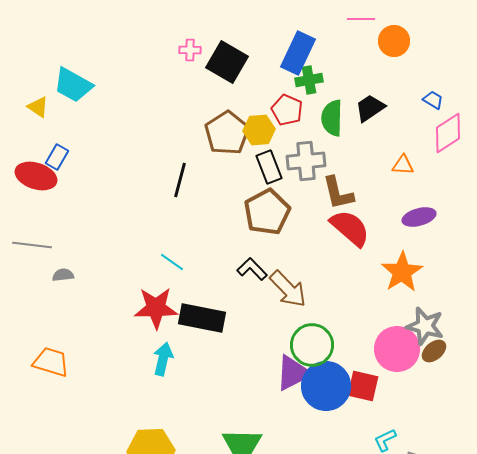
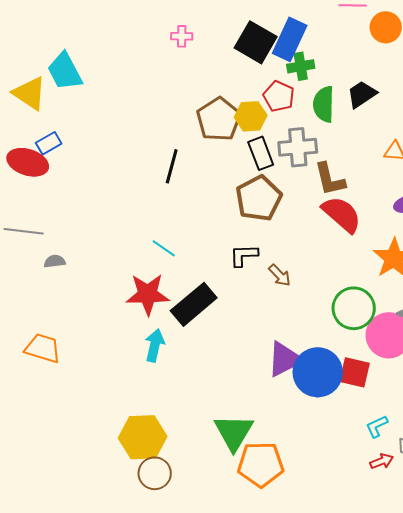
black square: (227, 62) -> (256, 42), moved
cyan trapezoid: (73, 85) -> (65, 71), turned 33
yellow triangle: (38, 107) -> (30, 93), size x1.6
blue rectangle: (57, 157) -> (49, 143), turned 30
black L-shape: (252, 269) -> (244, 255), turned -48
brown arrow: (288, 289) -> (280, 275), size x0.6
black rectangle: (202, 318) -> (194, 304), turned -51
green circle: (312, 345) -> (354, 308), moved

